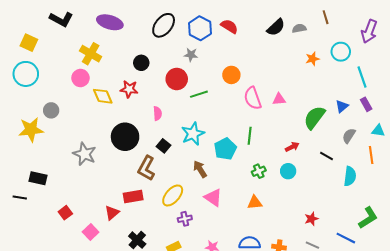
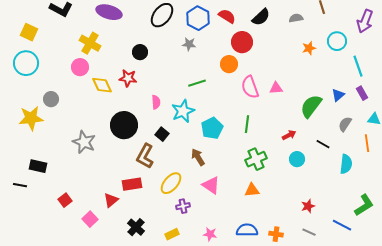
black semicircle: (276, 27) -> (261, 17), moved
red circle: (177, 79) -> (242, 42), moved
cyan star: (193, 134) -> (183, 111), moved
cyan pentagon: (225, 149) -> (212, 128), moved
green cross: (259, 171) -> (256, 159), size x1.5
cyan circle: (288, 171) -> (297, 159), moved

